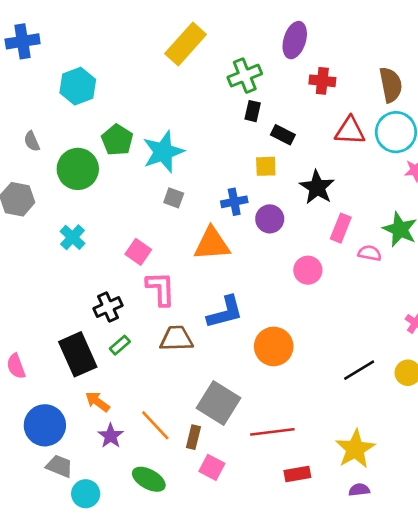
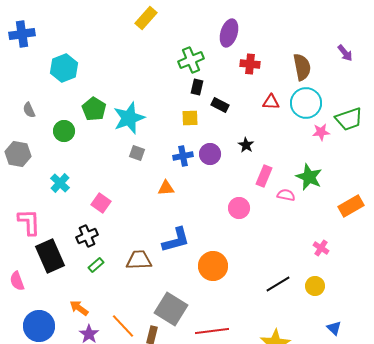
yellow rectangle: (186, 44) -> (146, 18), moved, size x0.7
red triangle: (350, 131) -> (271, 102), size x0.7
yellow square: (266, 166) -> (190, 118), moved
green circle: (78, 169) -> (64, 131), size x0.7
black star: (317, 187) -> (246, 145), size x0.6
purple circle: (270, 219) -> (210, 154), moved
orange triangle: (212, 244) -> (166, 188), size x0.6
pink square: (138, 252) -> (101, 203), moved
pink L-shape: (161, 289) -> (29, 222), moved
black rectangle: (78, 354) -> (50, 256), moved

